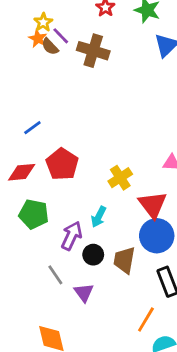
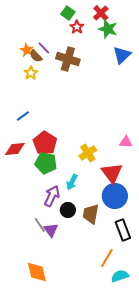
yellow star: (43, 22) -> (31, 73), moved
green pentagon: (34, 214) -> (46, 163), moved
purple triangle: (84, 292) -> (51, 230), moved

